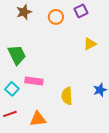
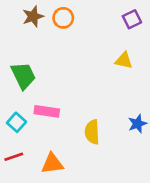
purple square: (81, 11) -> (132, 19), moved
orange circle: (56, 17) -> (63, 18), moved
yellow triangle: (90, 44) -> (124, 60), turned 40

